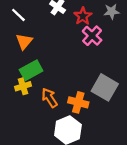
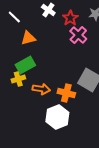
orange triangle: (24, 41) -> (28, 38), moved, turned 35
orange arrow: (49, 98) -> (41, 89), turned 132

